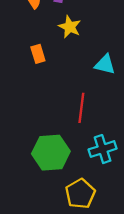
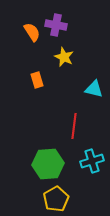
yellow pentagon: (80, 194) -> (56, 199), moved

